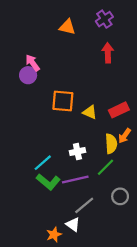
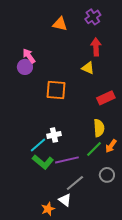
yellow triangle: (90, 112) -> (88, 68), moved
orange arrow: (125, 136) -> (111, 146), moved
white cross: (77, 151) -> (54, 135), moved

